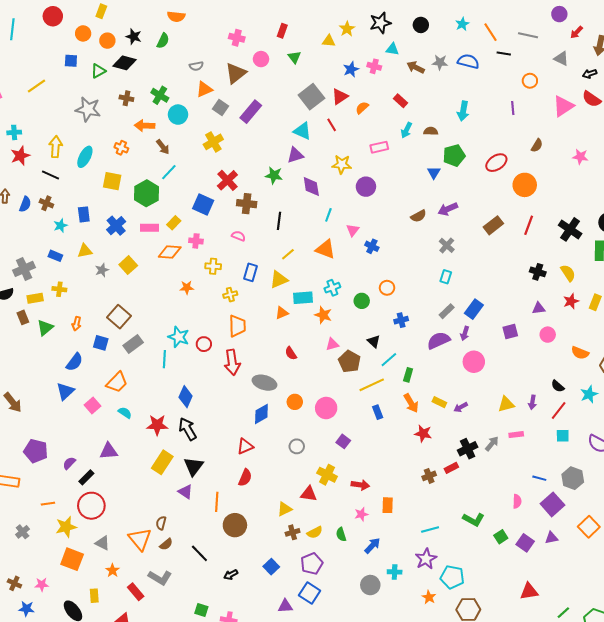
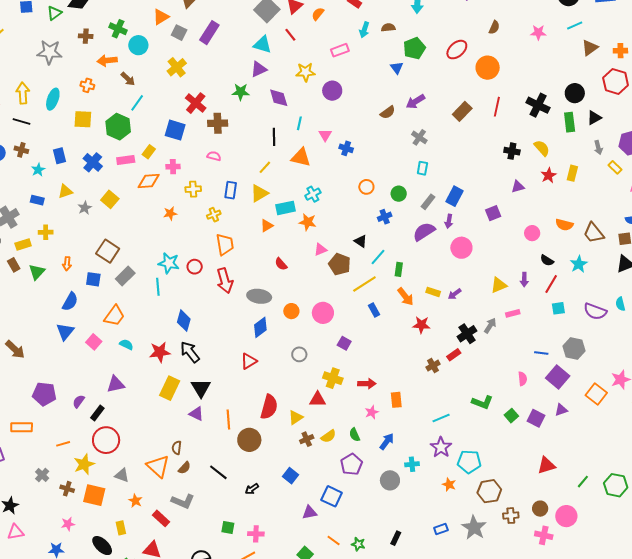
black line: (279, 221) -> (274, 137), moved
green circle: (362, 301) -> (399, 194), moved
pink circle: (548, 335) -> (532, 233), moved
red semicircle: (245, 478) -> (269, 407), moved, size x1.4
purple pentagon: (312, 564) -> (351, 464), moved
brown cross: (14, 583) -> (67, 489), moved

